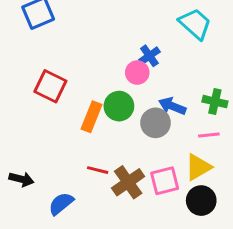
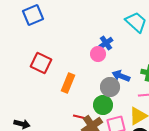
green circle: (119, 106) -> (103, 105), moved
red line: (98, 170) -> (80, 117), moved

